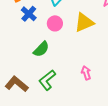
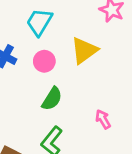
green semicircle: (41, 49) -> (52, 99), moved

